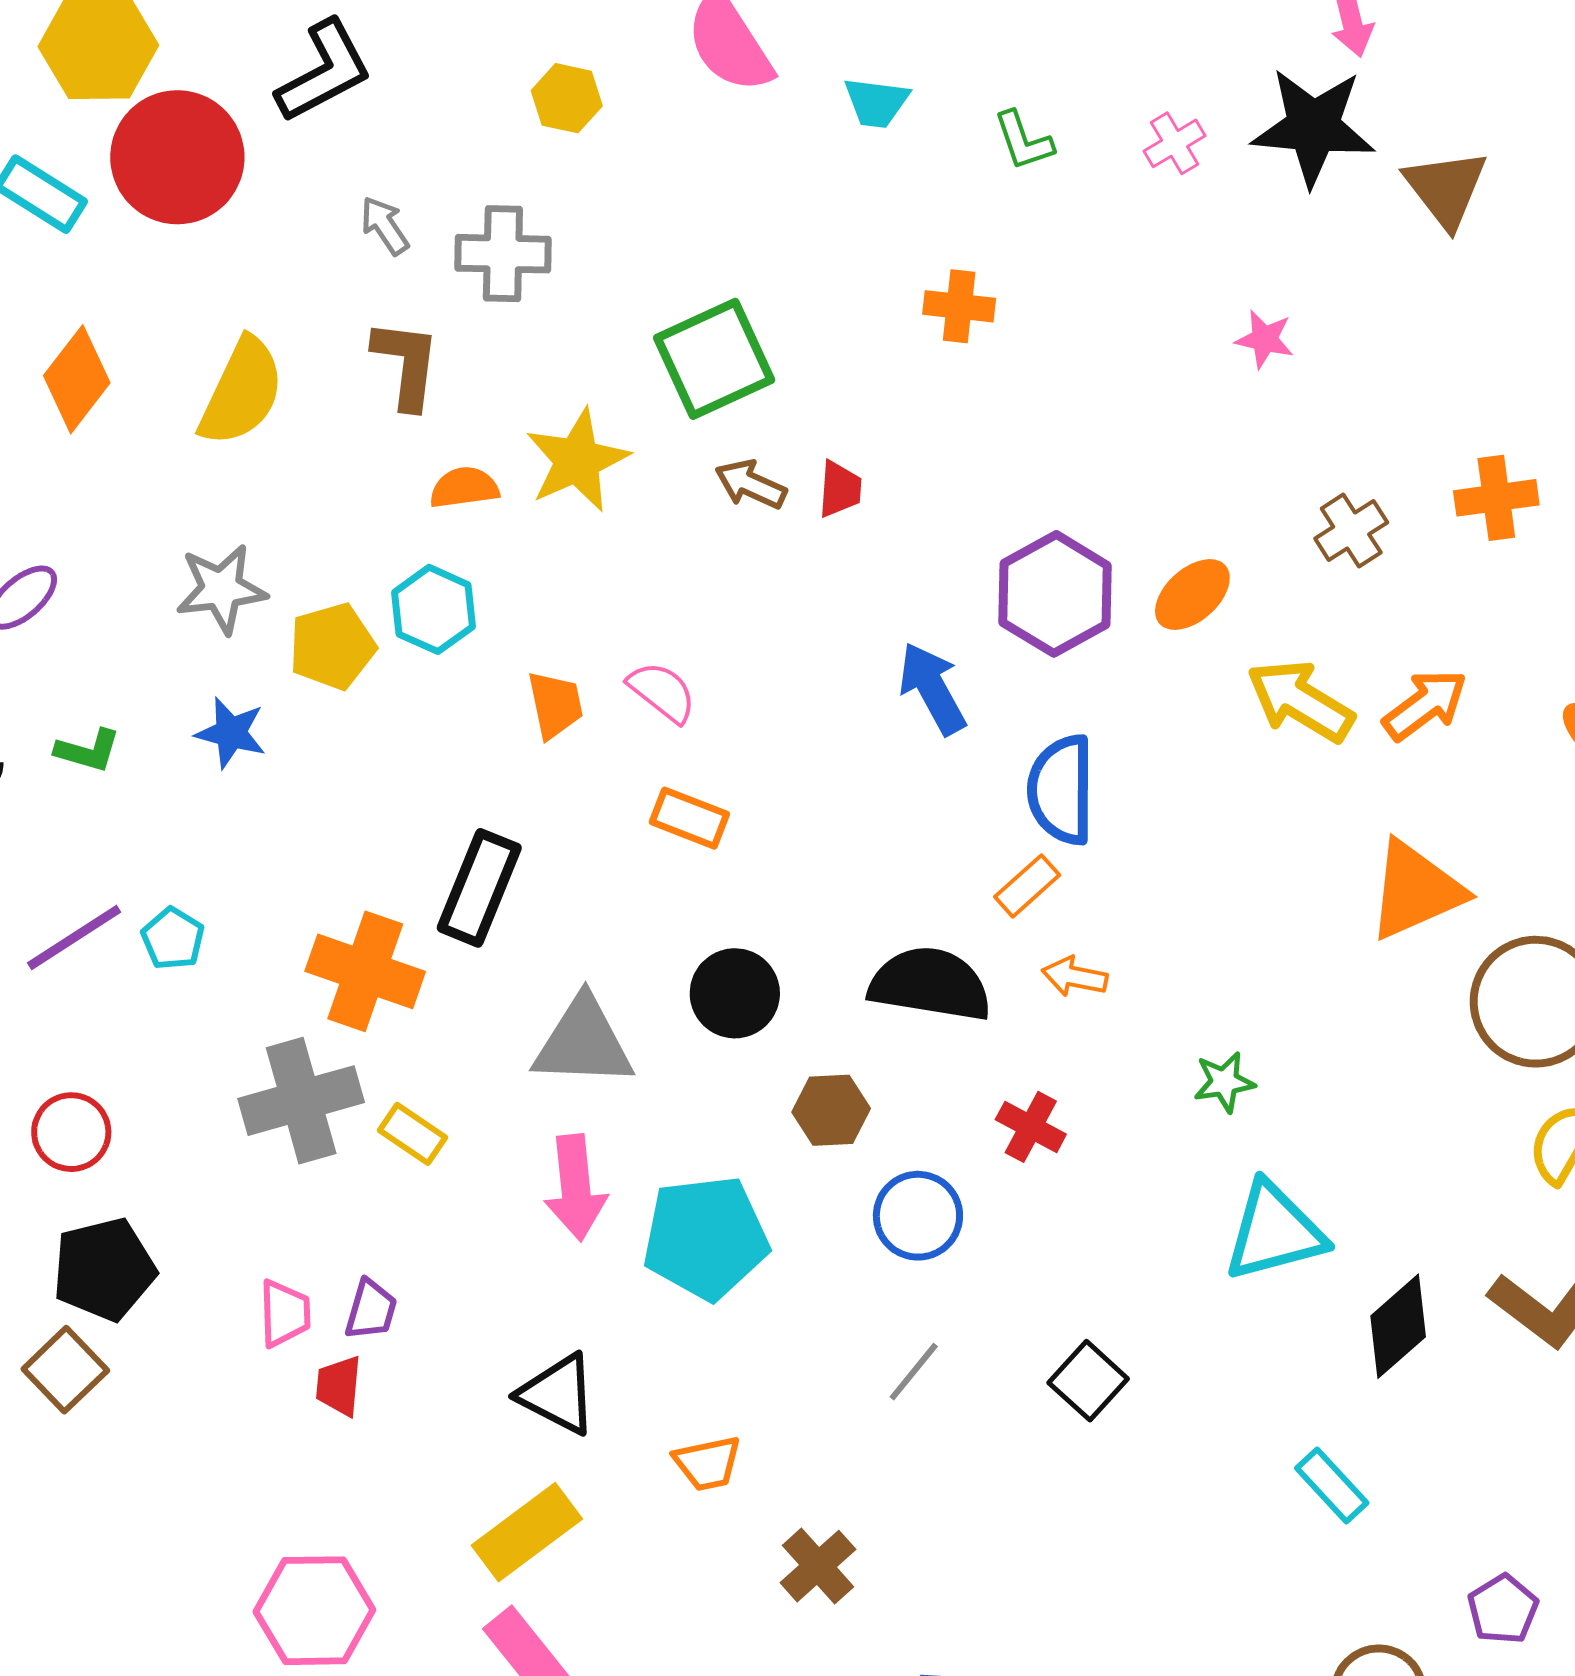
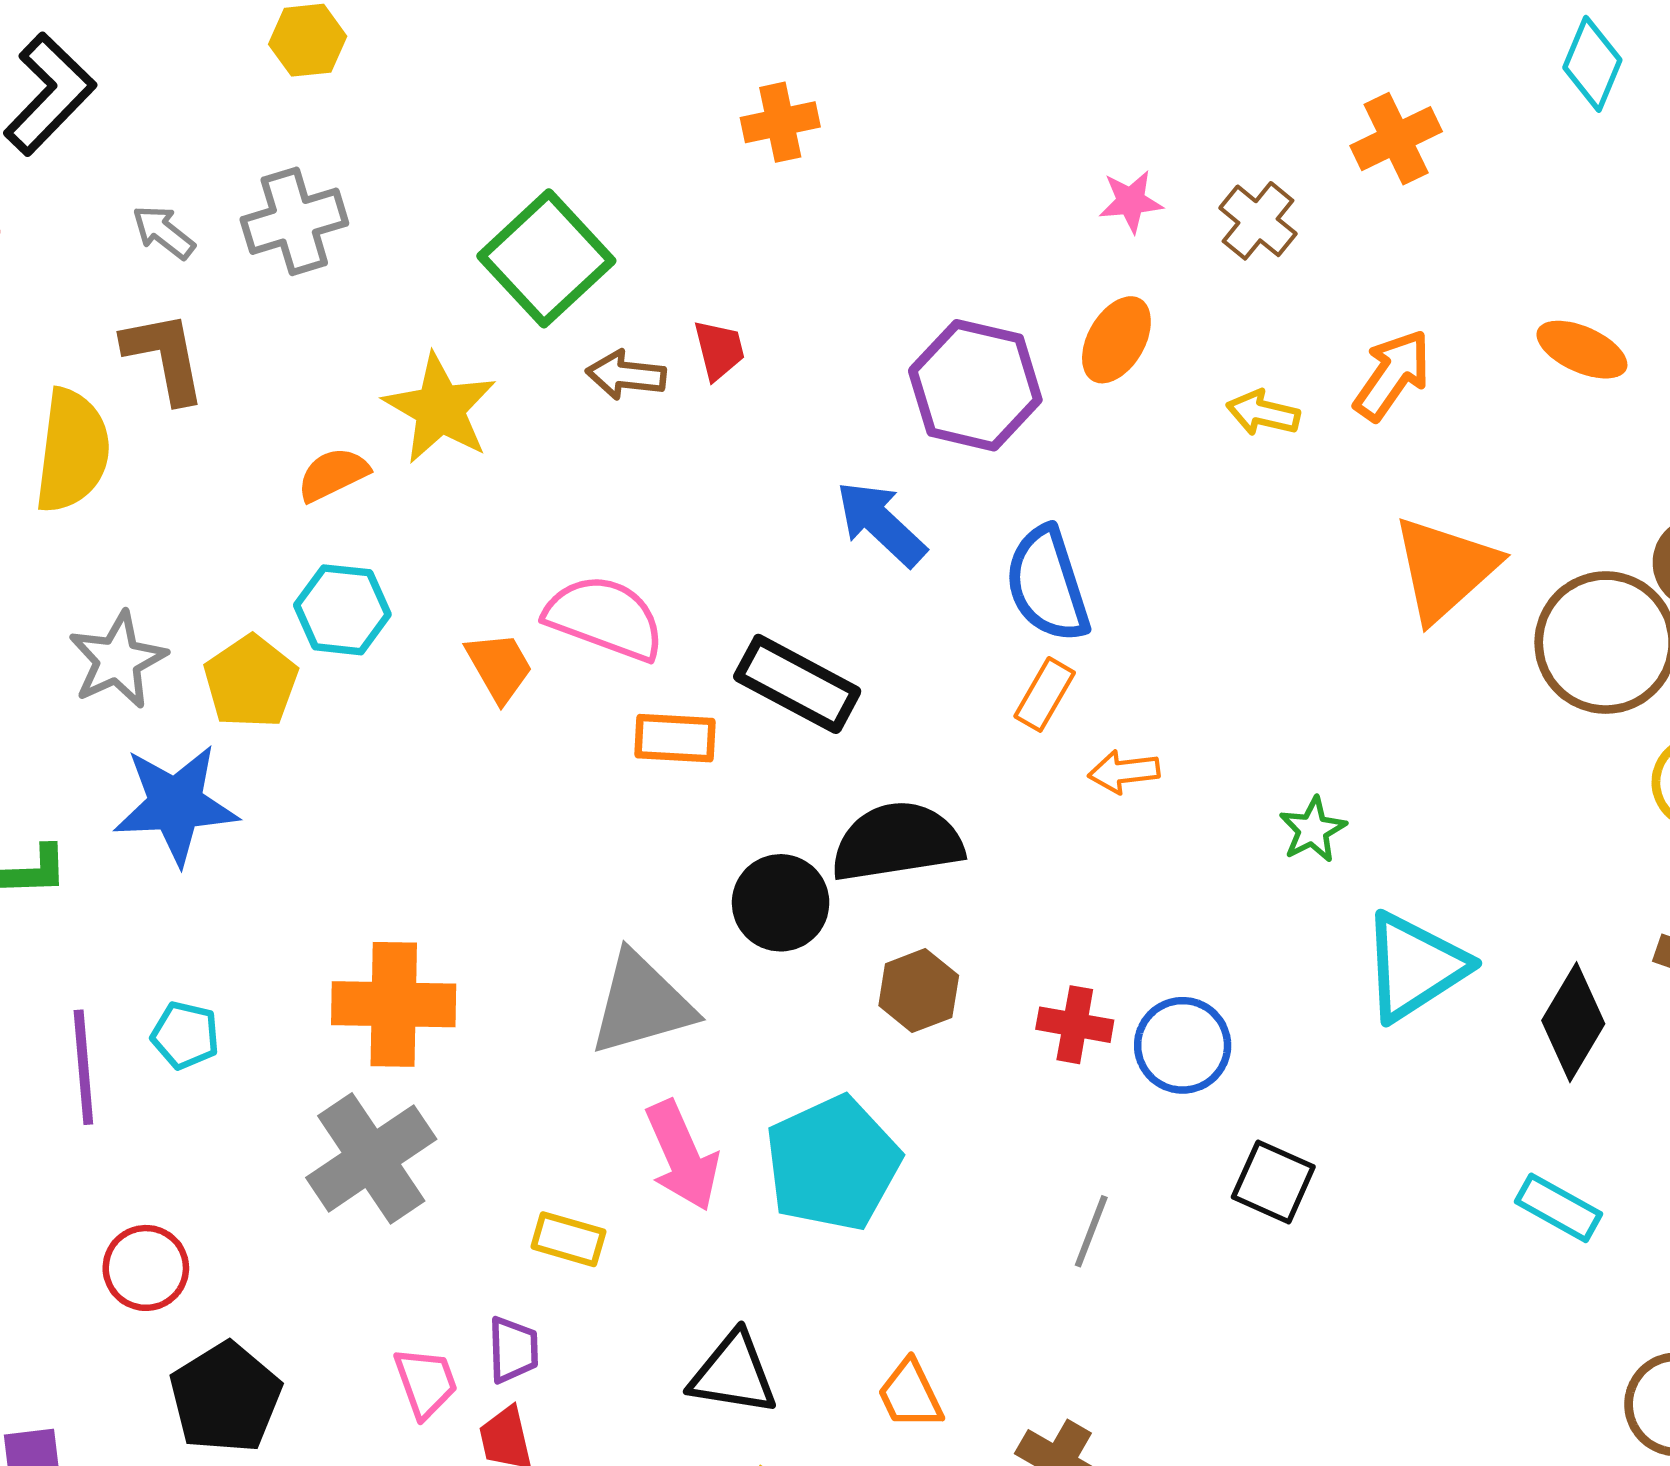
pink star: (1265, 339) -> (1131, 201), moved
brown L-shape: (406, 364) -> (164, 357), moved
pink semicircle: (662, 692) -> (605, 618), size x1.5
yellow arrow: (1300, 701) -> (1263, 413), size x0.6
blue star: (231, 733) -> (176, 804), size x1.6
black rectangle: (479, 888) -> (797, 684), moved, turned -66
purple line: (74, 938) -> (83, 1067), turned -44
black semicircle: (930, 984) -> (897, 842), moved
red cross: (1031, 1127) -> (1075, 1025), moved
yellow rectangle: (413, 1134) -> (568, 1239), moved
blue circle: (918, 1216) -> (1183, 1045), moved
orange trapezoid: (708, 1463) -> (910, 1394), turned 94

